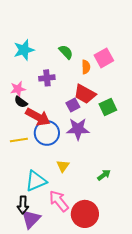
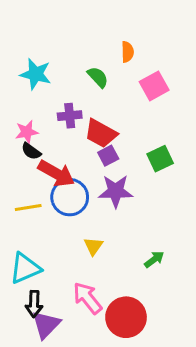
cyan star: (24, 50) -> (36, 74), turned 30
orange semicircle: (86, 67) -> (127, 52), moved
red trapezoid: (85, 94) -> (101, 133), moved
cyan triangle: (36, 181) -> (25, 268), moved

